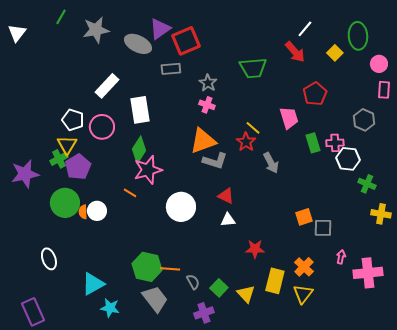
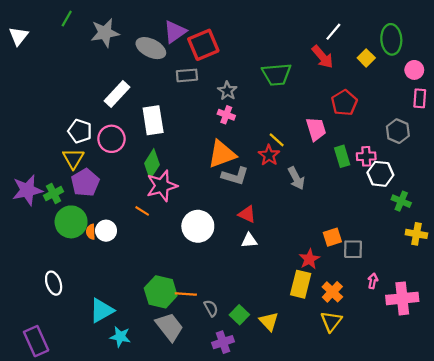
green cross: (59, 159) -> (54, 193), moved
red star: (255, 249) -> (309, 259), moved, turned -30
yellow rectangle: (275, 281) -> (301, 284), moved

